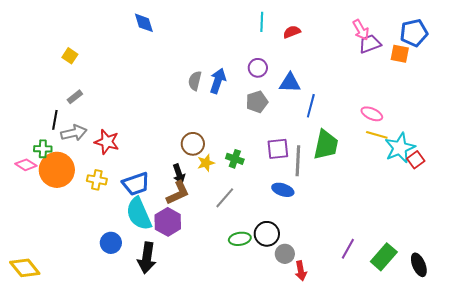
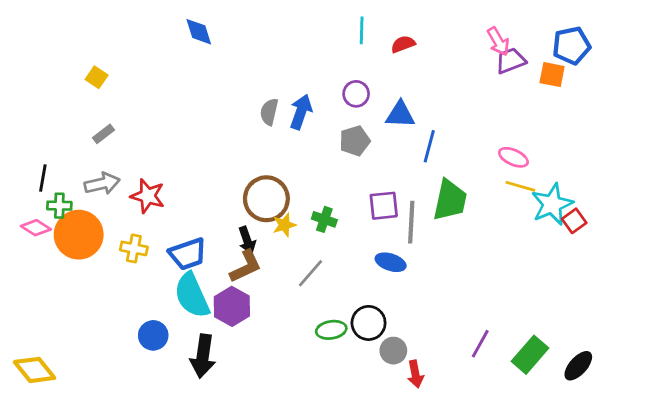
black line: (55, 120) -> (43, 178), moved
brown circle: (193, 144) -> (266, 199), size x1.4
black ellipse: (419, 265) -> (578, 366), turned 65

